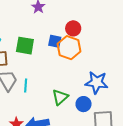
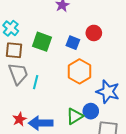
orange hexagon: (69, 48) -> (79, 71), moved
green triangle: (60, 97) -> (75, 116), moved

